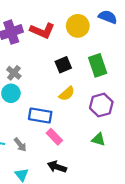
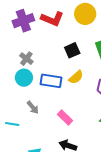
blue rectangle: (40, 115) -> (51, 81), moved
gray arrow: (20, 145) -> (33, 107), moved

